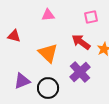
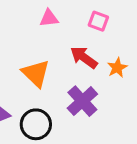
pink triangle: (48, 15) -> (49, 18), moved
pink square: (91, 17) -> (98, 21), turned 32

